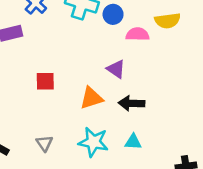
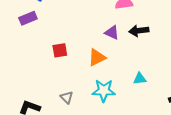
black arrow: (132, 103) -> (139, 31), moved
cyan triangle: (133, 142) -> (140, 79), moved

